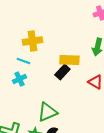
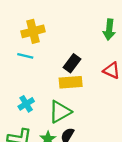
yellow rectangle: (69, 60) -> (71, 82), moved
cyan cross: (19, 79) -> (26, 104), moved

